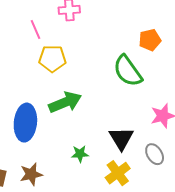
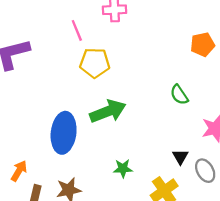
green semicircle: (128, 71) -> (179, 95), moved, size x0.6
black triangle: (121, 138) -> (180, 157), moved, size x0.6

